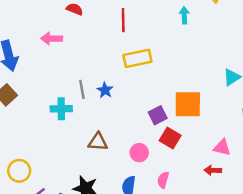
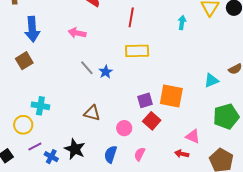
pink arrow: (52, 39) -> (77, 33), moved
gray line: (82, 89) -> (87, 68), turned -42
cyan cross: (61, 109) -> (40, 106), moved

